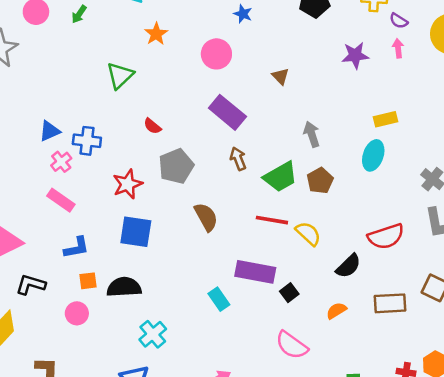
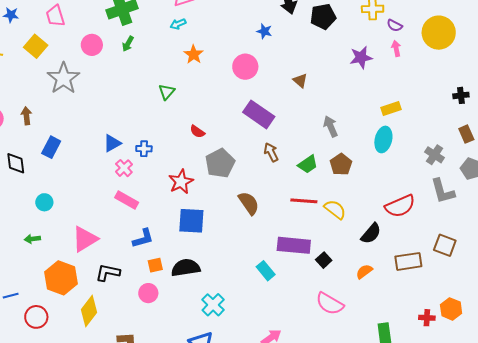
green triangle: (120, 75) -> (167, 92), size x0.7
blue cross: (87, 141) -> (144, 149), size x0.7
green trapezoid: (280, 177) -> (308, 164), size x0.7

